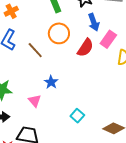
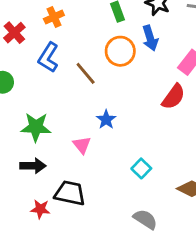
blue arrow: (94, 22) -> (150, 38), moved
red semicircle: (85, 48) -> (173, 97), moved

